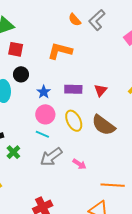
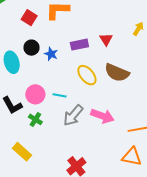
red square: (16, 49) -> (29, 18), moved, turned 35
black circle: (21, 74) -> (32, 48), moved
pink circle: (45, 114) -> (35, 94), moved
pink arrow: (79, 164) -> (102, 116), size x1.6

